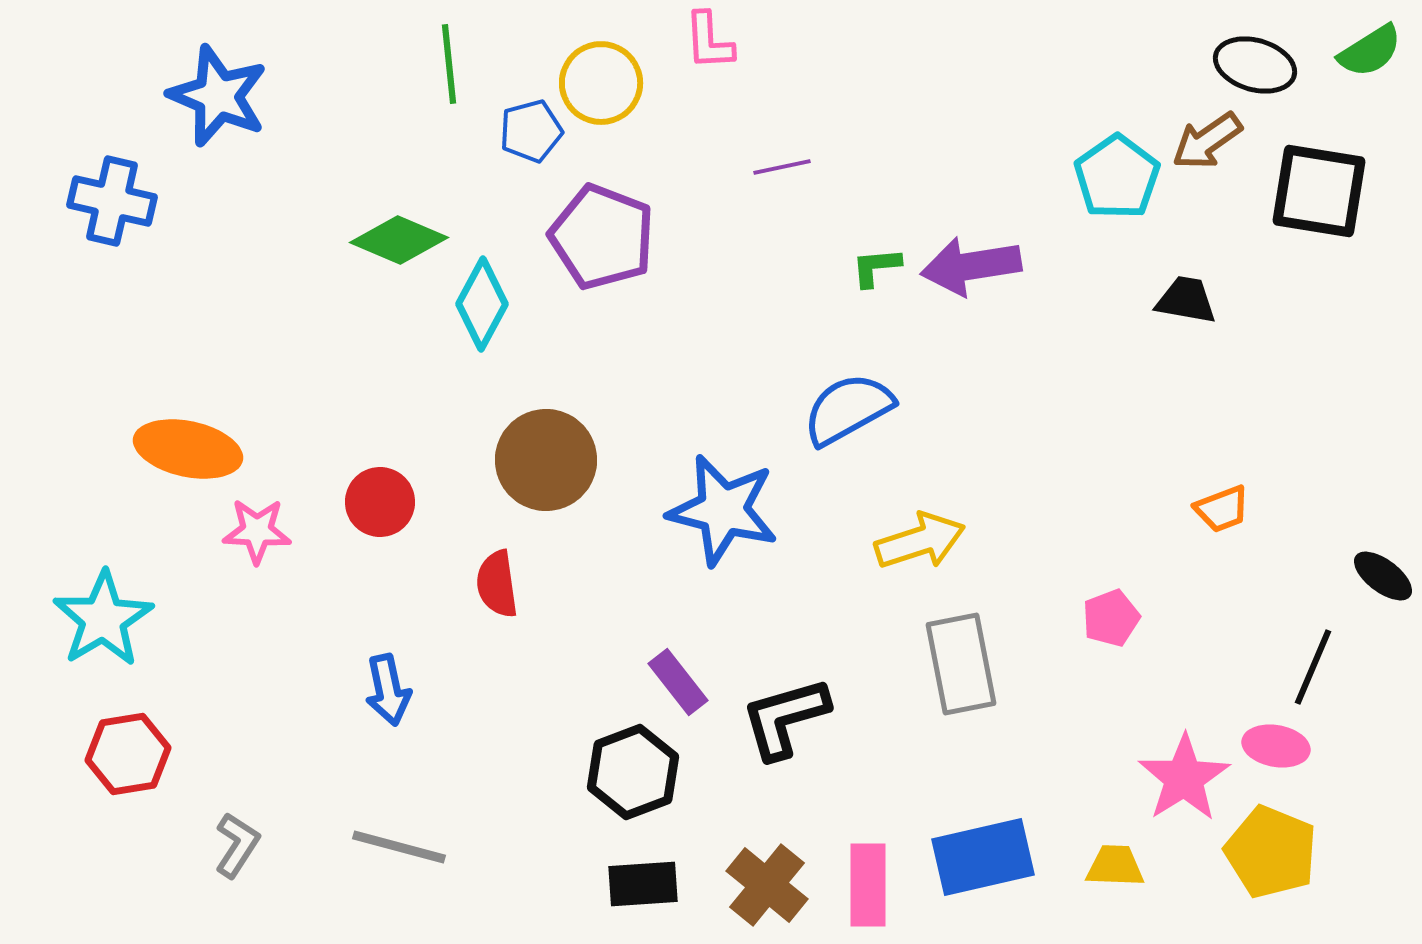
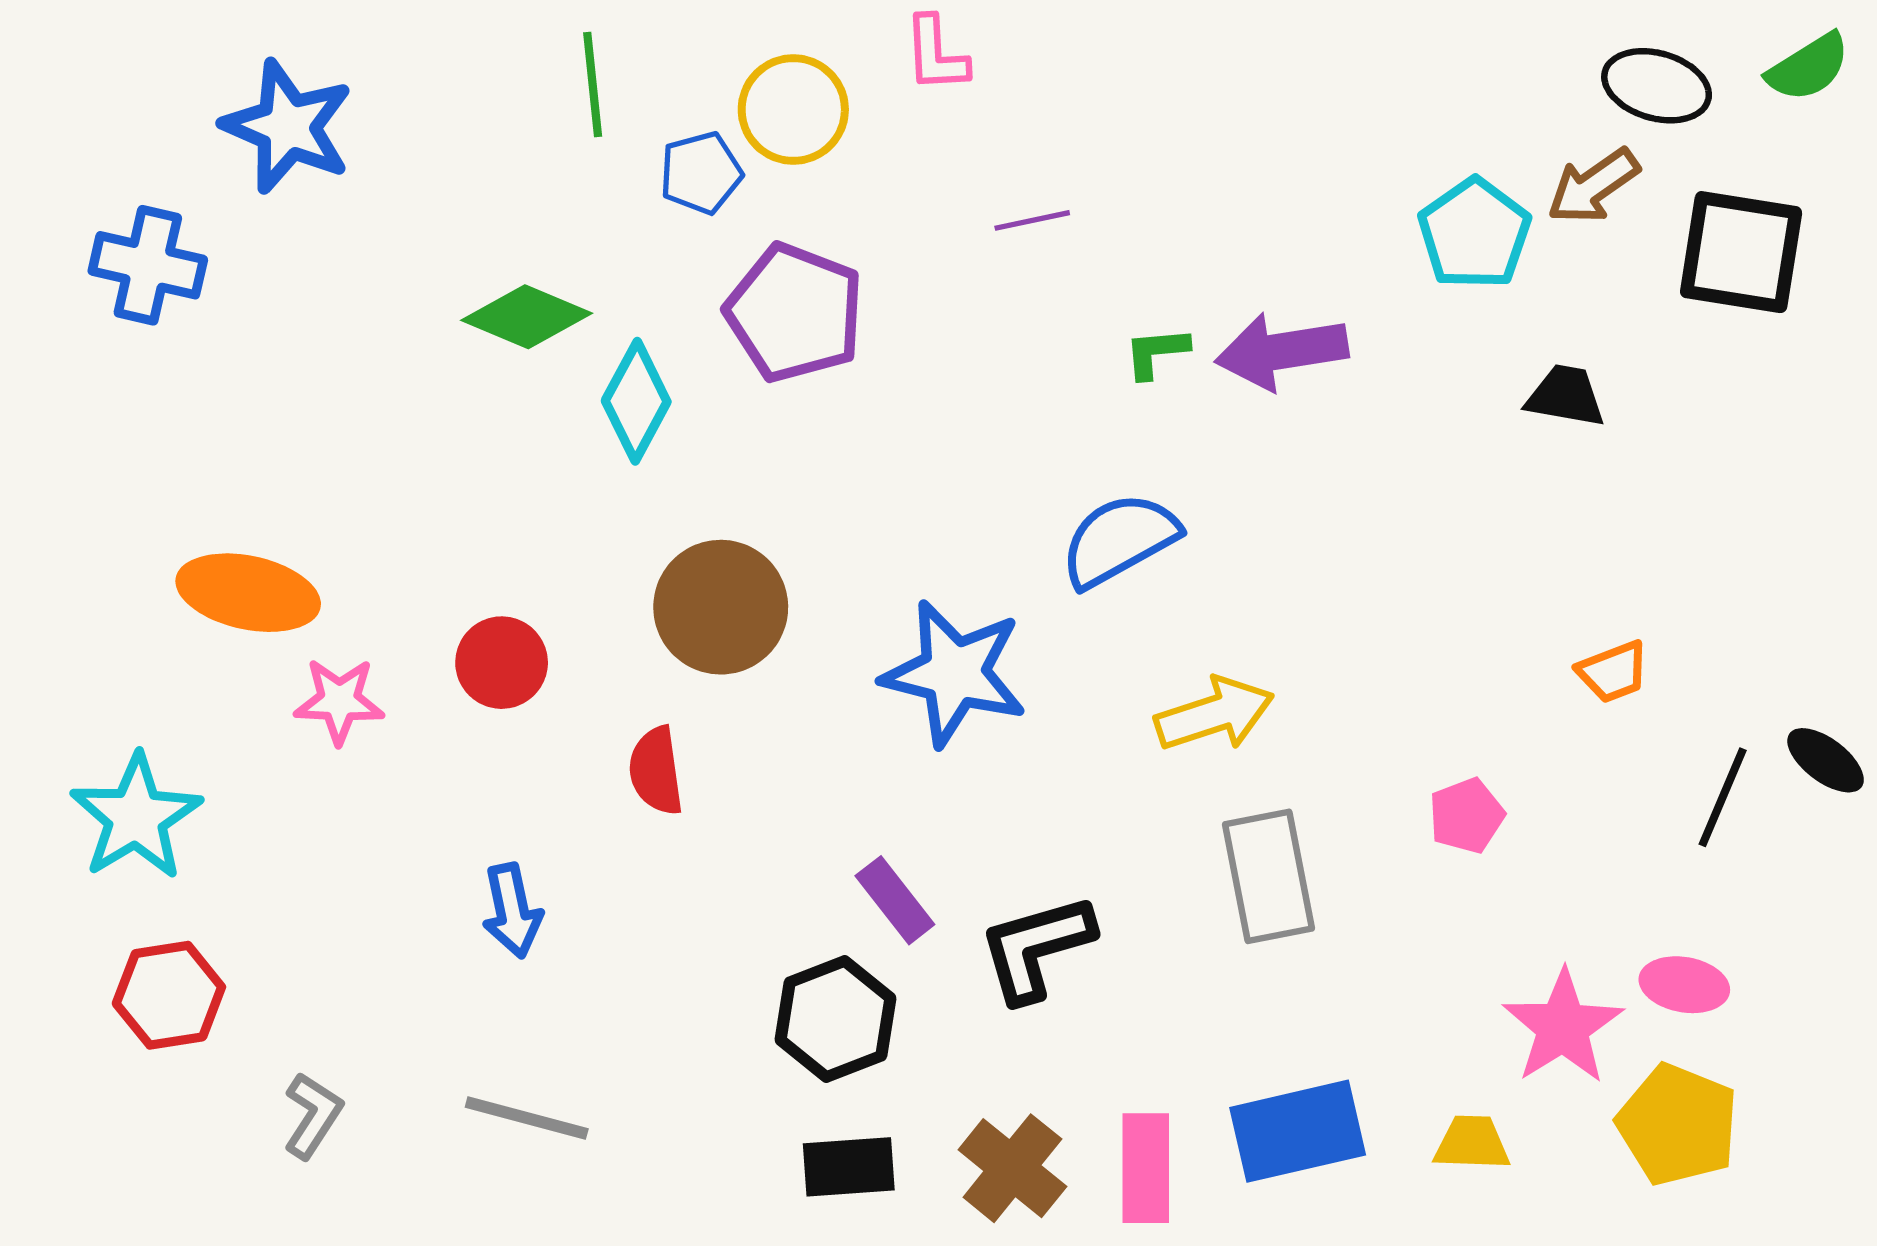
black line: (1313, 667) -> (1723, 797), moved

